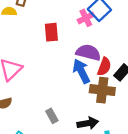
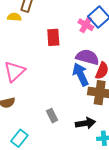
pink cross: (86, 18) -> (86, 25), turned -35

